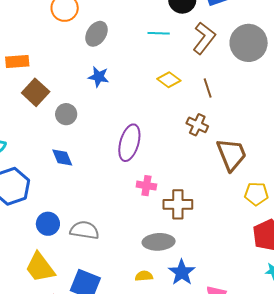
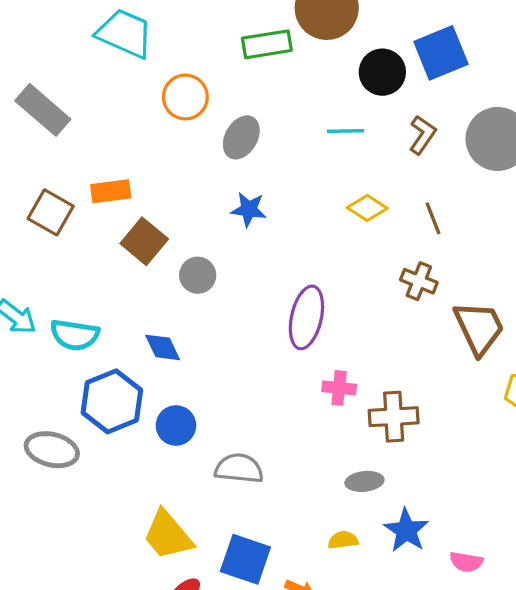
brown L-shape: (204, 38) -> (422, 135), size x0.7
blue diamond: (62, 158) -> (163, 347), moved
blue circle: (48, 224) -> (176, 426), moved
gray ellipse: (159, 242) -> (364, 481), size x0.7

